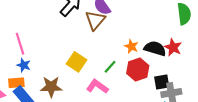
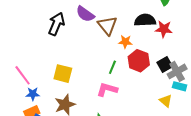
brown triangle: (95, 20) -> (107, 25), moved
black semicircle: (155, 48) -> (145, 20), moved
yellow square: (76, 62) -> (63, 74), moved

